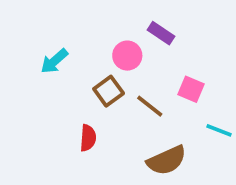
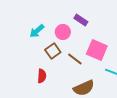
cyan arrow: (54, 61) -> (37, 31), moved
pink square: (191, 89) -> (97, 50), size x1.5

